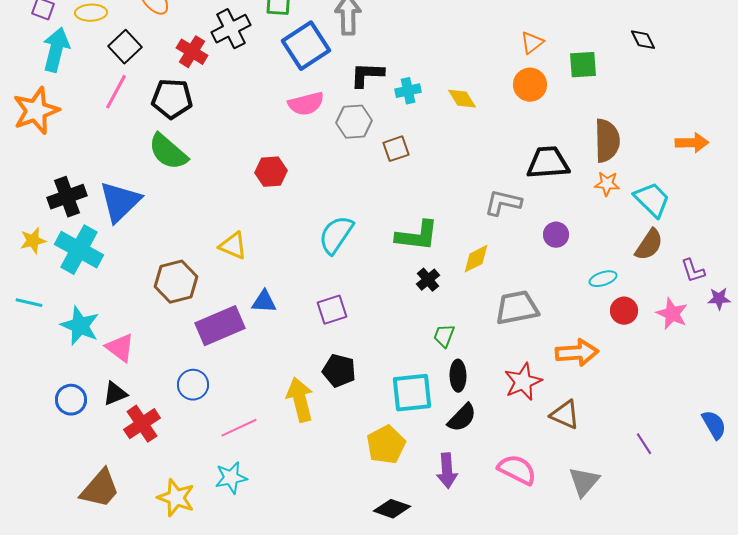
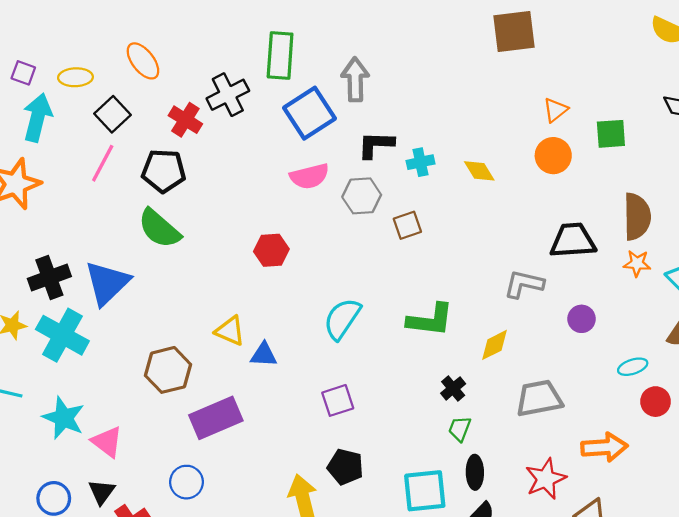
black cross: (428, 280) -> (453, 388), moved
blue triangle: (264, 302) -> (264, 355), moved
black triangle: (115, 394) -> (102, 492), turned -32

